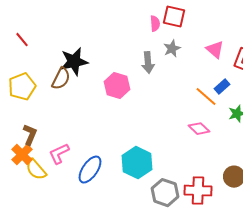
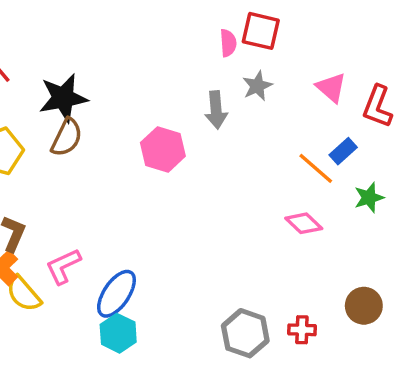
black star: (74, 62) -> (63, 98), moved
cyan hexagon: (137, 163) -> (118, 333), moved, size x0.7
red cross: (198, 191) -> (302, 330), size x0.6

